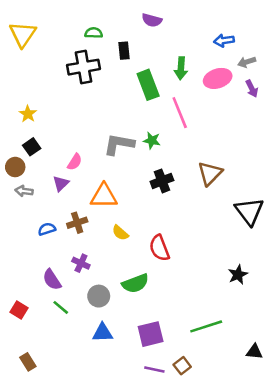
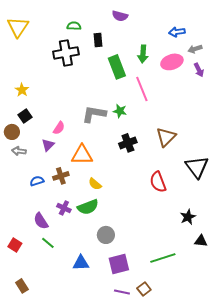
red semicircle: (159, 248) -> (158, 182), moved
green semicircle: (135, 283) -> (88, 207), moved
gray circle: (99, 296) -> (106, 235), moved
black triangle: (254, 352) -> (201, 241), moved

